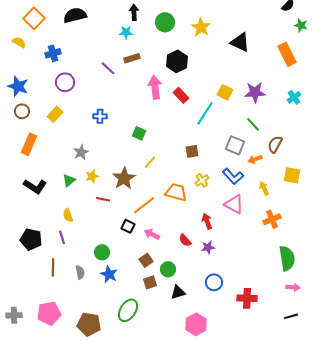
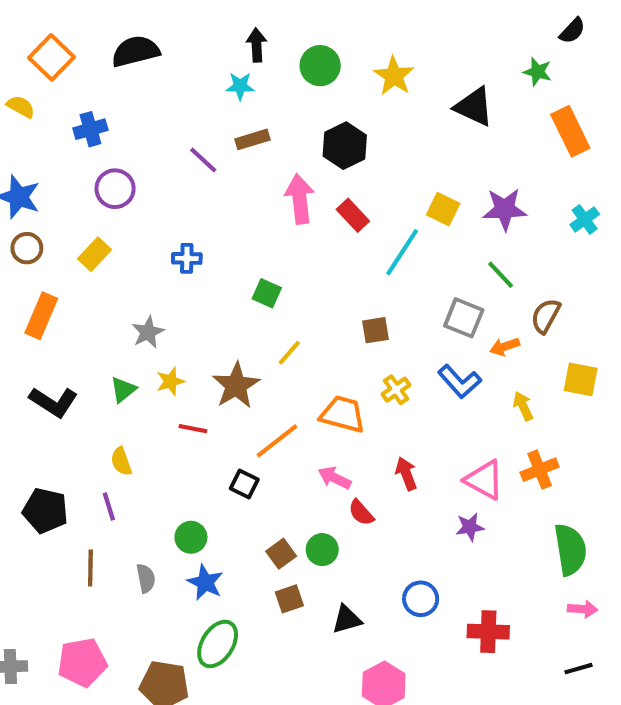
green star: (301, 25) -> (537, 72), moved
pink triangle: (234, 204) -> (484, 480), moved
pink arrow: (152, 234) -> (334, 478), moved
purple star: (208, 247) -> (470, 527), moved
green circle: (168, 269) -> (322, 550), moved
green ellipse: (128, 310) -> (218, 644), moved

